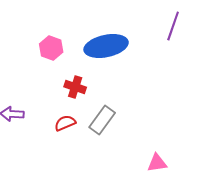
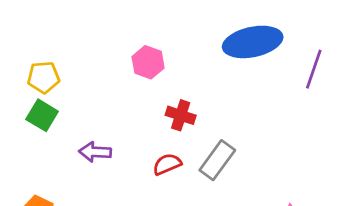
purple line: (173, 26) -> (314, 69), moved
blue ellipse: (106, 46) -> (253, 42), moved

